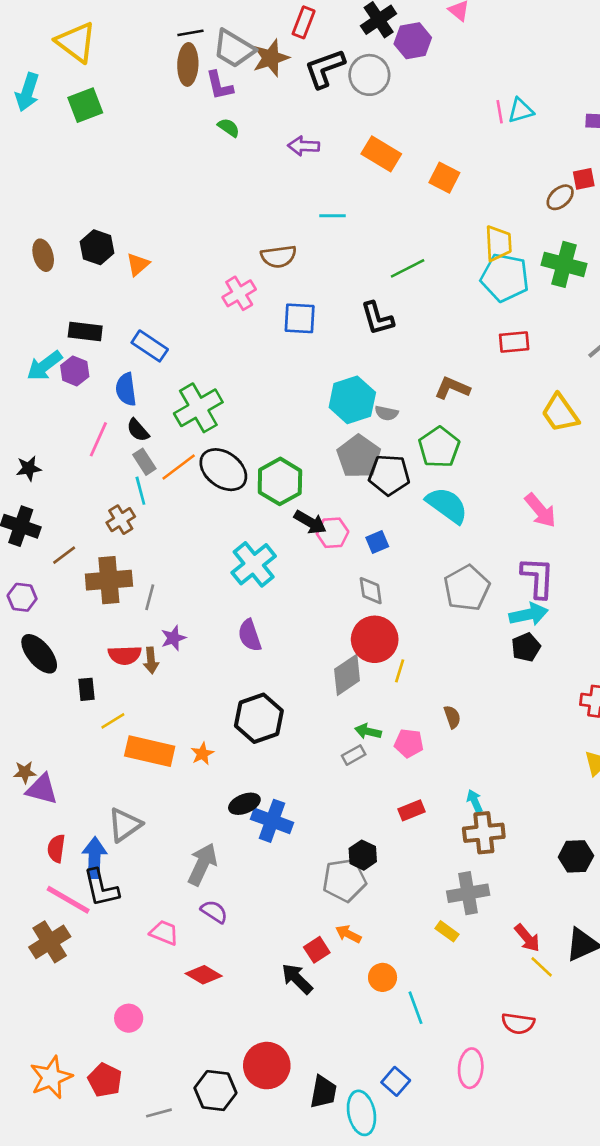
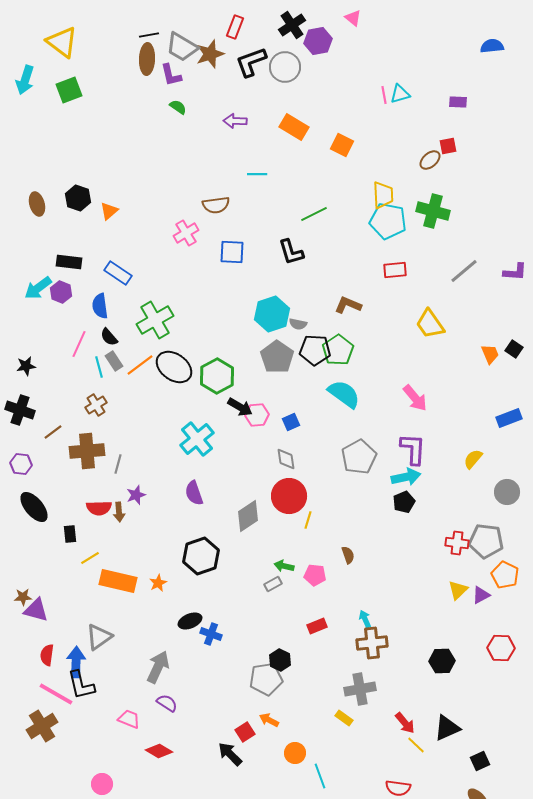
black pentagon: (389, 475) -> (315, 350), moved
cyan line: (140, 491) -> (99, 367), moved
gray diamond: (347, 675) -> (248, 516), moved
blue cross: (272, 821) -> (211, 634), size x0.7

